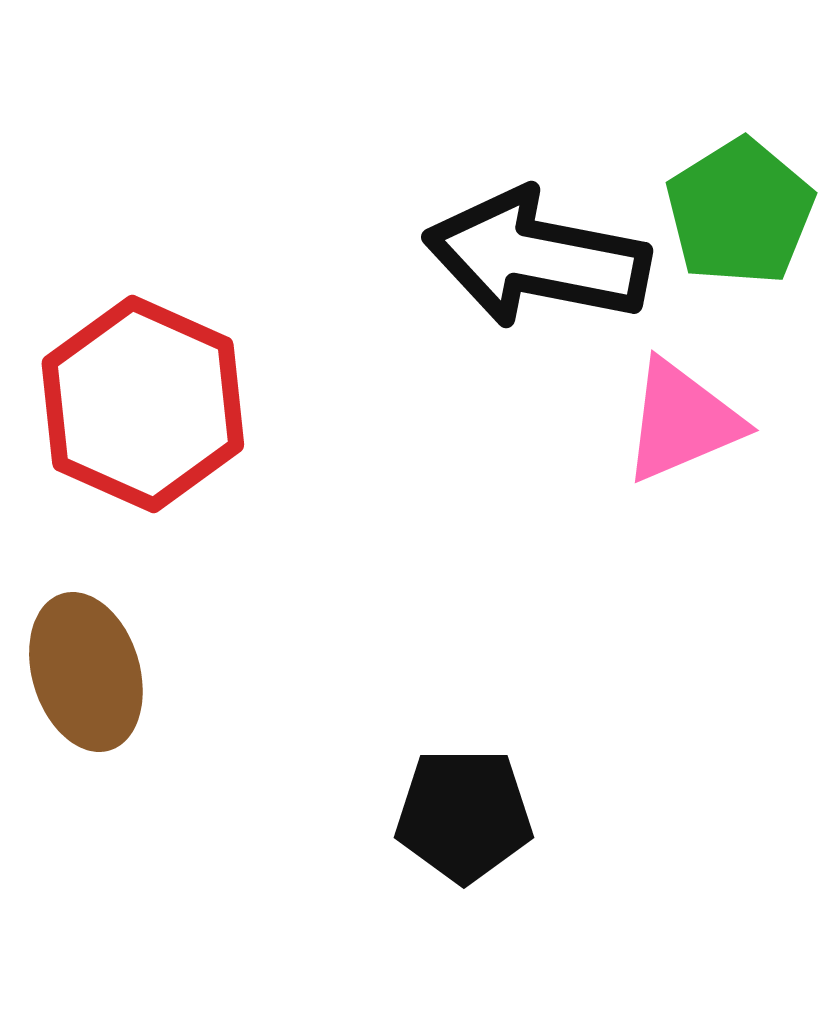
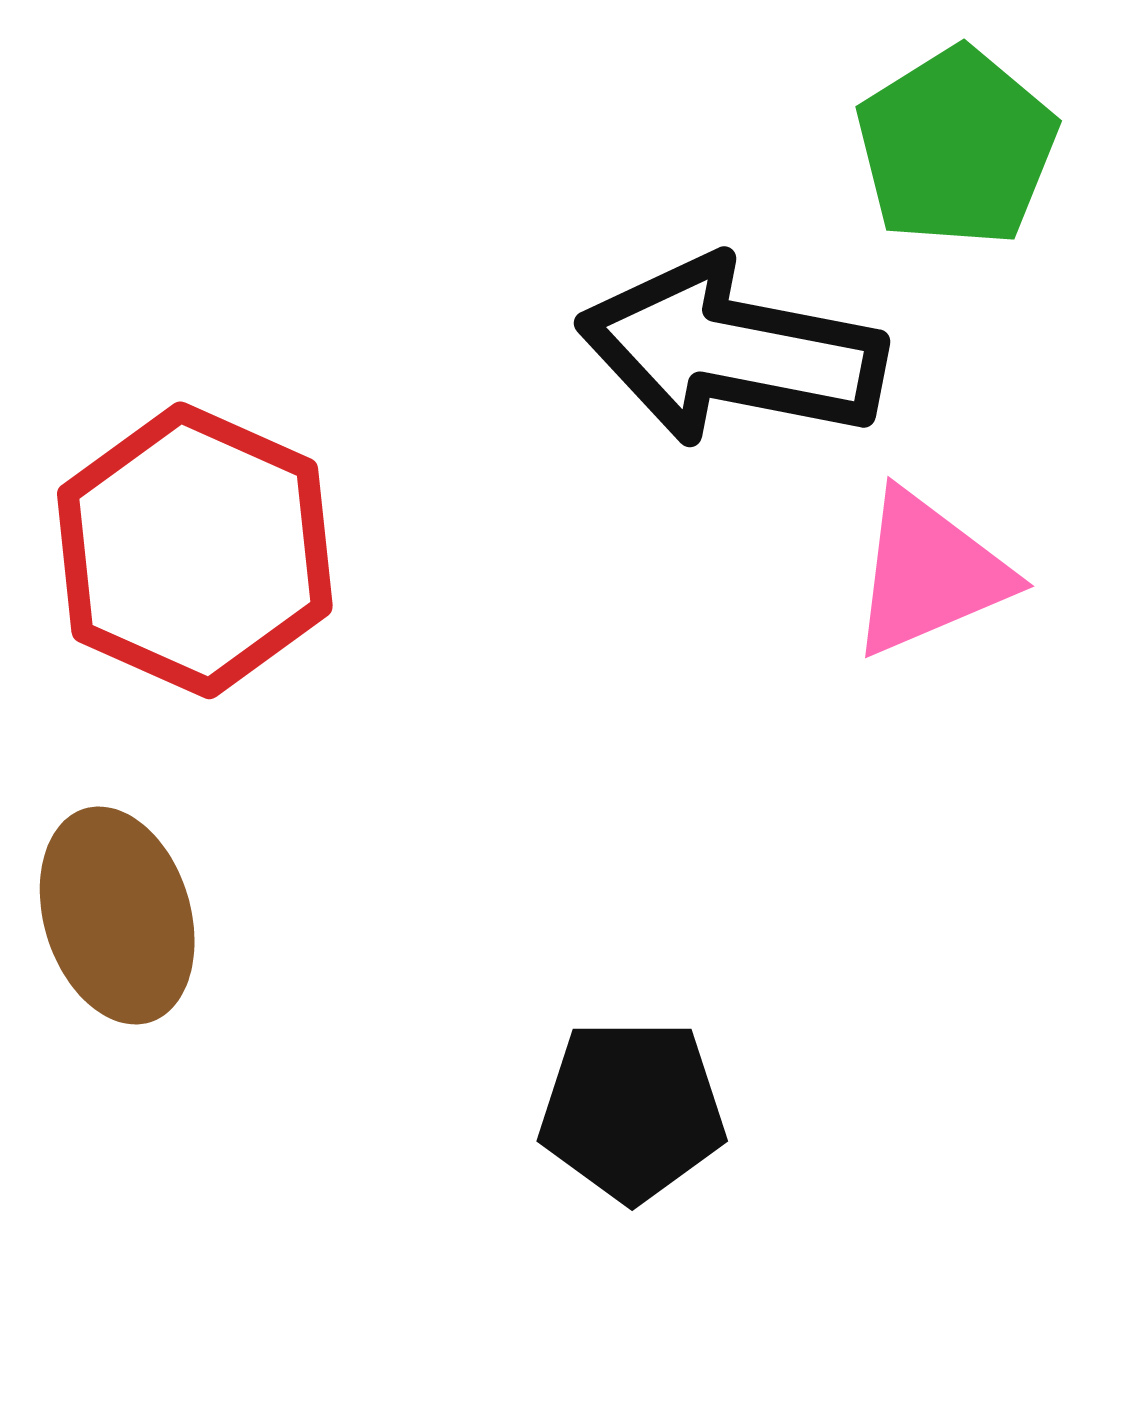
green pentagon: (740, 212) -> (956, 147), moved

